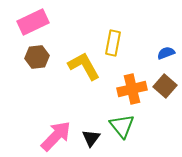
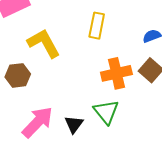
brown hexagon: (37, 57) -> (18, 75), moved
yellow L-shape: (84, 66) -> (44, 43), moved

